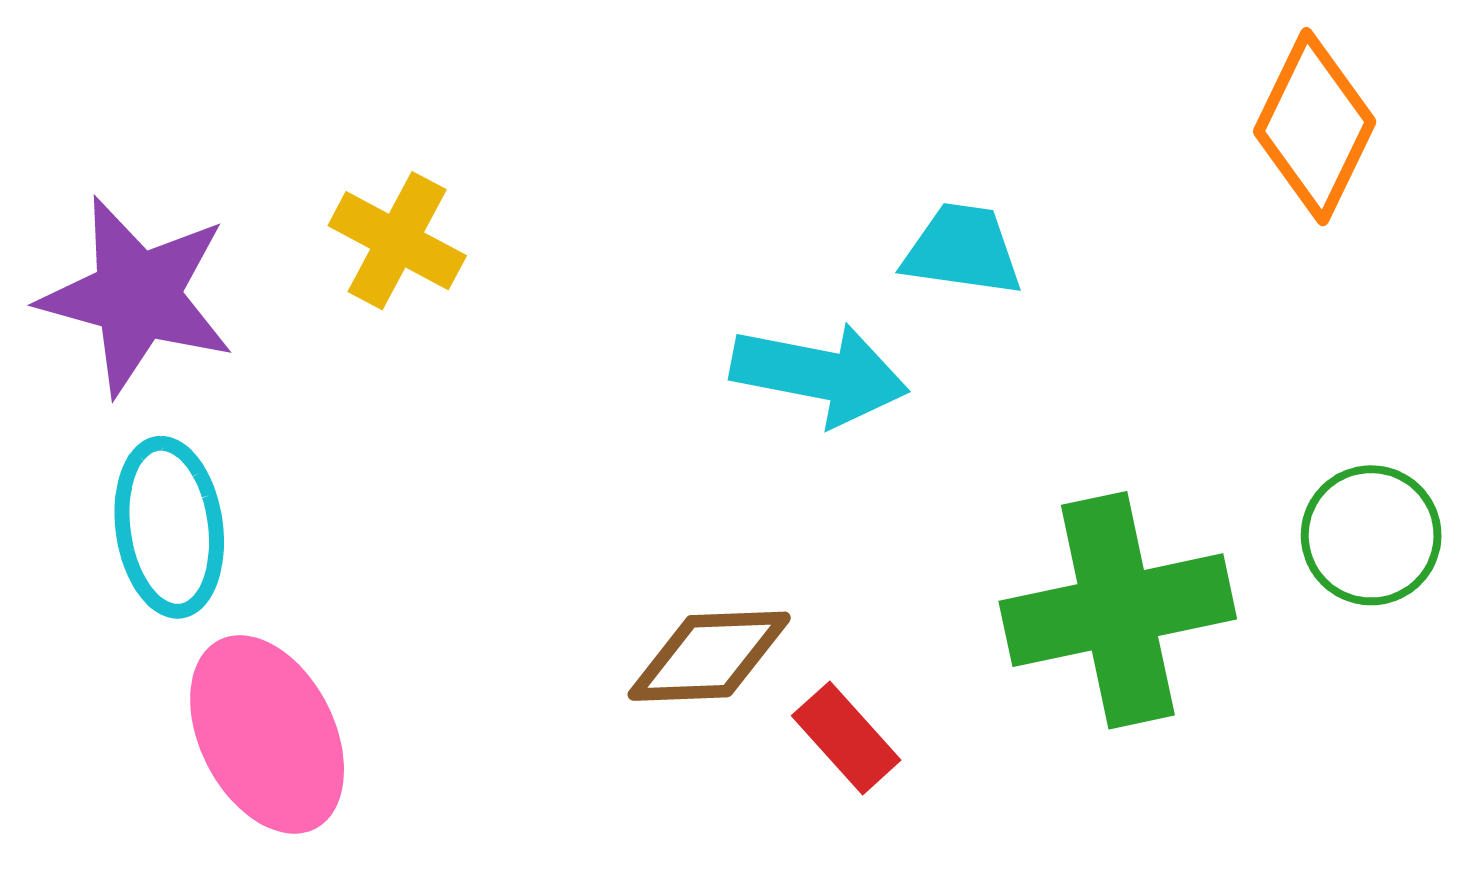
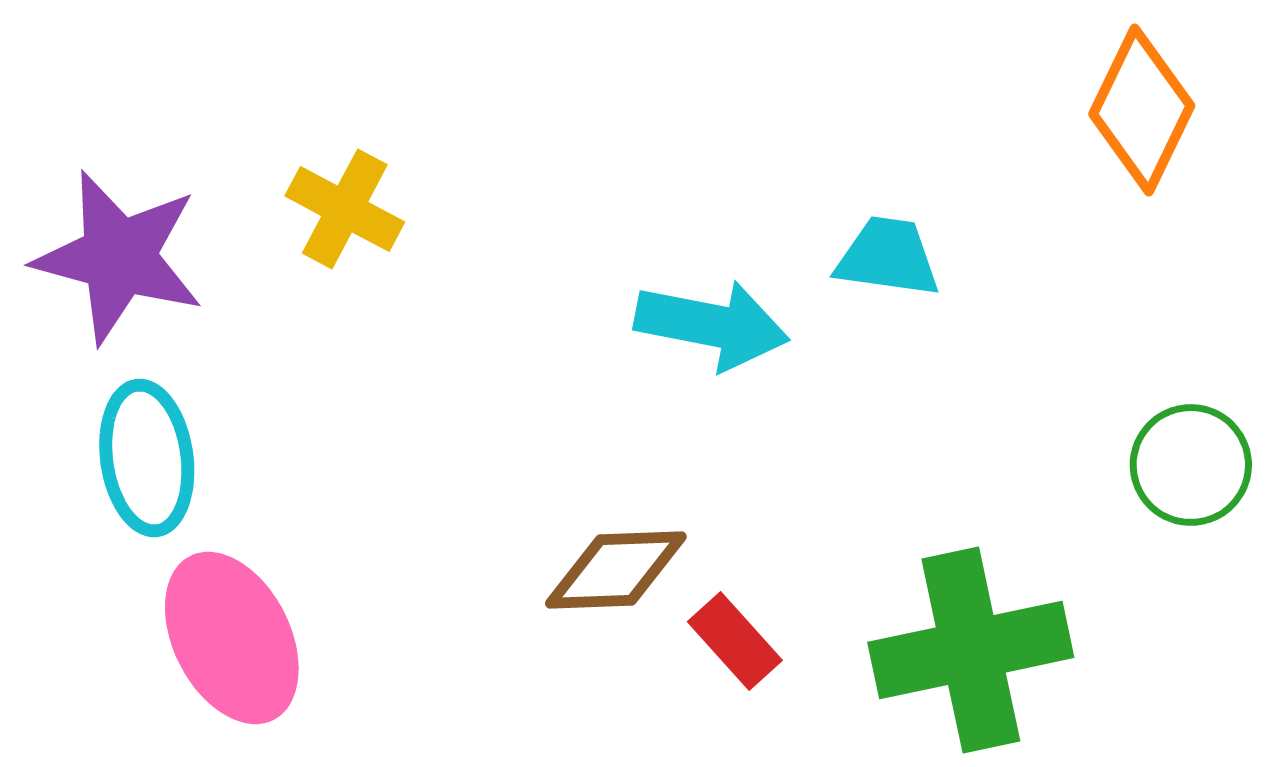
cyan trapezoid: (962, 250) -> (888, 257), moved
green cross: (1118, 610) -> (971, 650), moved

